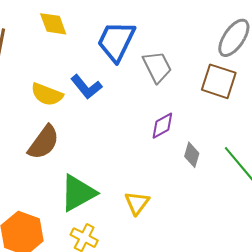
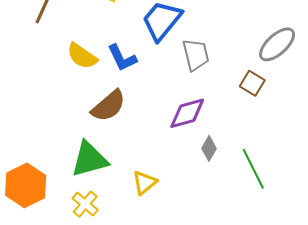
brown square: (219, 81) -> (252, 83), size x0.7
purple diamond: (162, 126) -> (187, 113), size x1.4
brown semicircle: (44, 142) -> (109, 106), moved

